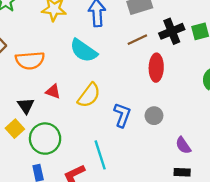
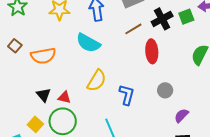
red triangle: (53, 91) -> (64, 97), moved
gray circle: (154, 116) -> (165, 90), moved
yellow square: (15, 129) -> (35, 124), moved
purple semicircle: (183, 145) -> (181, 116), turned 84

